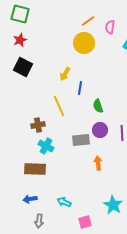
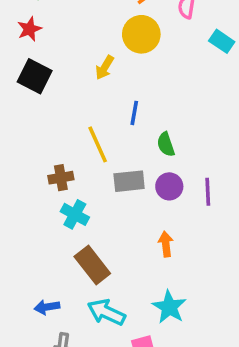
yellow arrow: (65, 74) -> (105, 68), moved
gray rectangle: (81, 140) -> (129, 181), moved
brown rectangle: (35, 169) -> (92, 265), moved, turned 50
cyan arrow: (64, 202) -> (106, 312), size x1.5
cyan star: (113, 205) -> (169, 307), moved

